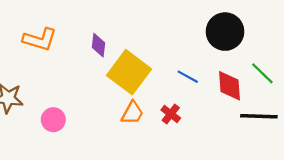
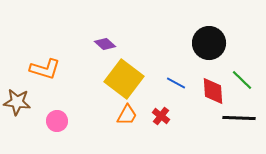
orange L-shape: (40, 39) -> (45, 69), moved
purple diamond: (98, 45) -> (105, 44), moved, turned -55

